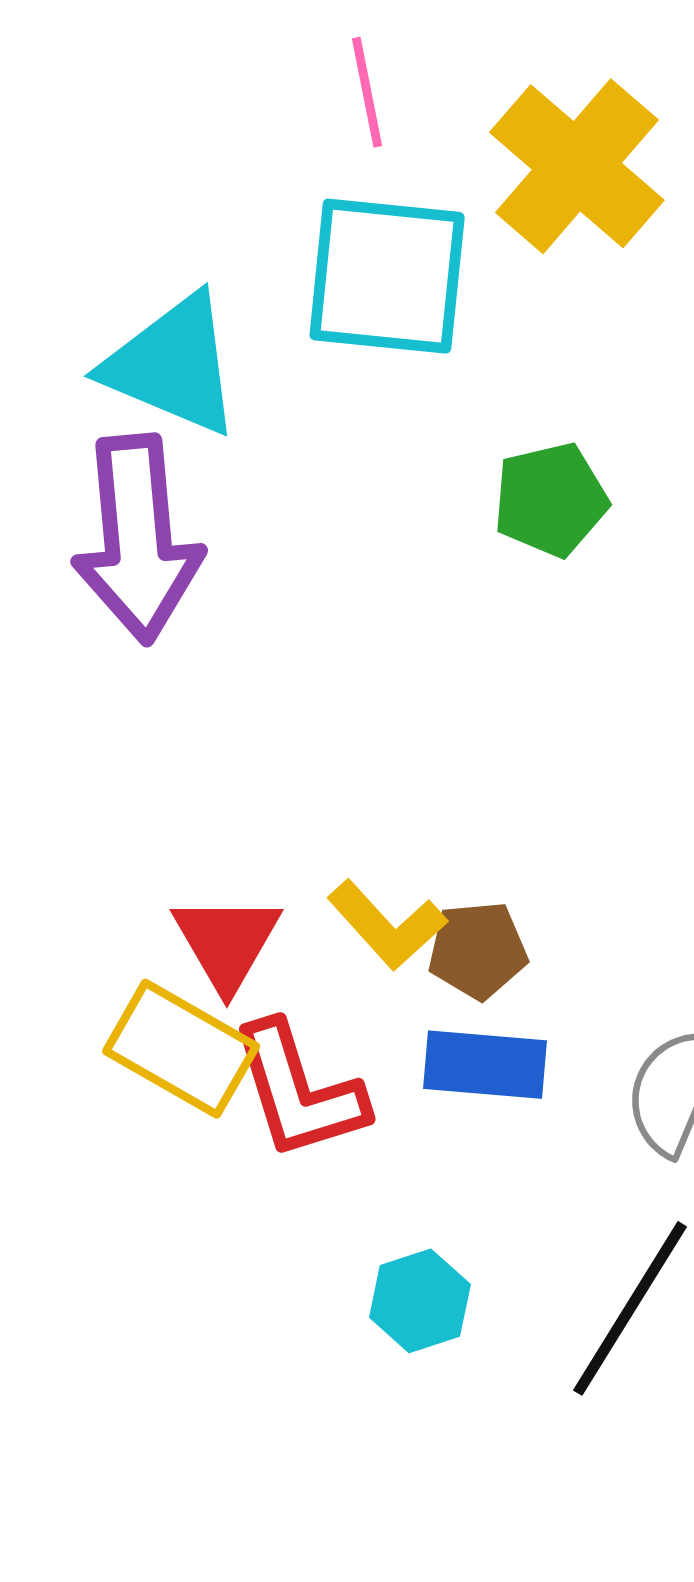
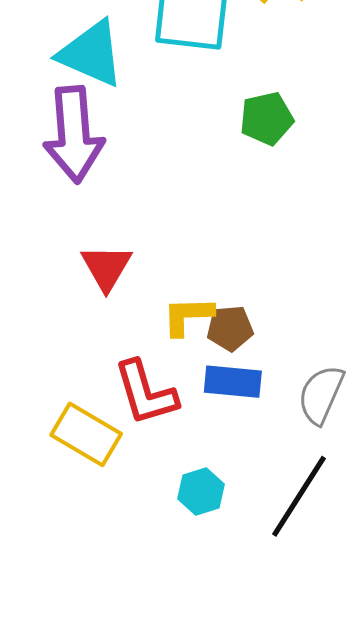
yellow L-shape: (387, 925) -> (188, 316), turned 130
red triangle: (227, 942) -> (106, 267), moved
yellow rectangle: (181, 1049) -> (86, 434), moved

